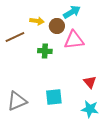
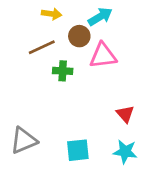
yellow arrow: (37, 21) -> (51, 14), moved
brown line: (15, 37) -> (42, 47), moved
cyan square: (54, 97) -> (78, 150), moved

